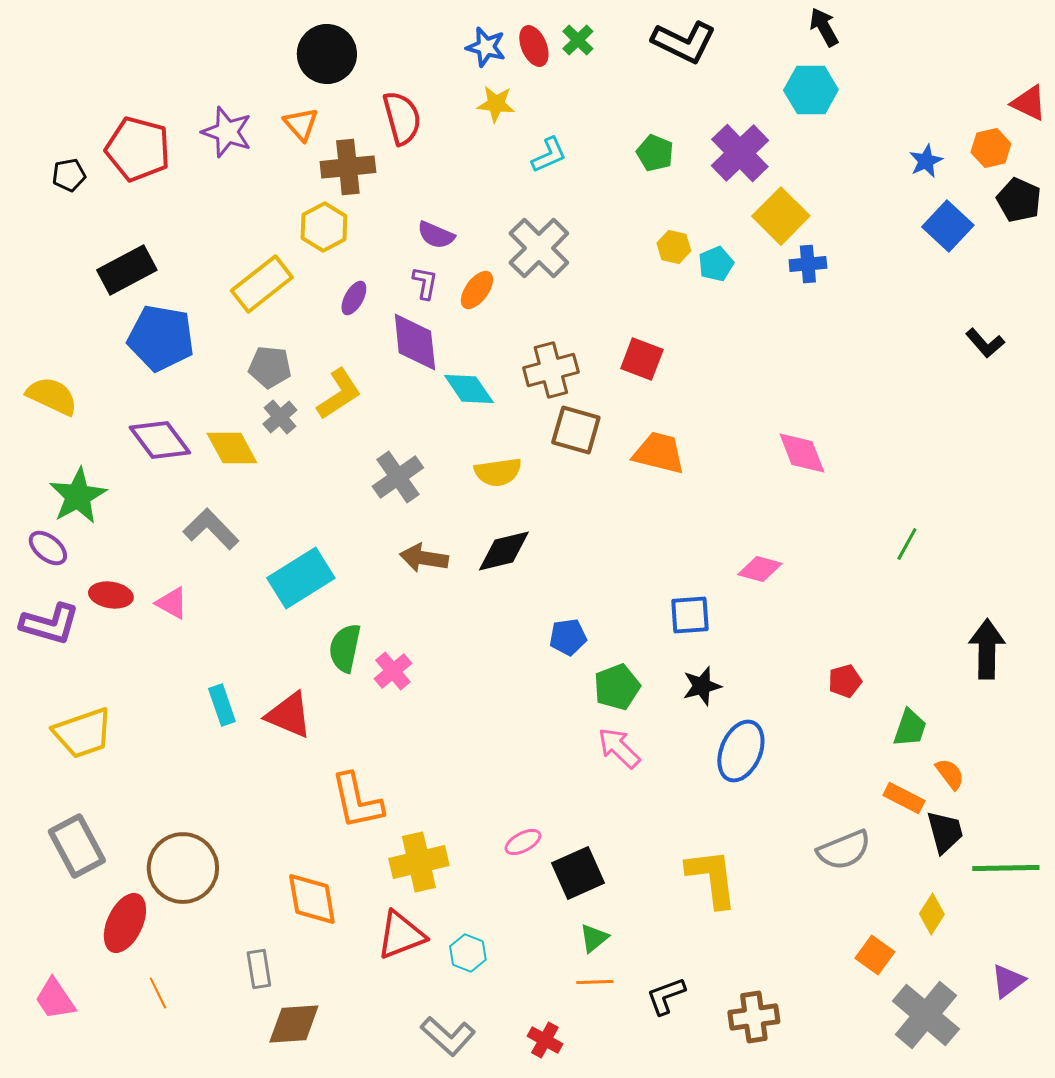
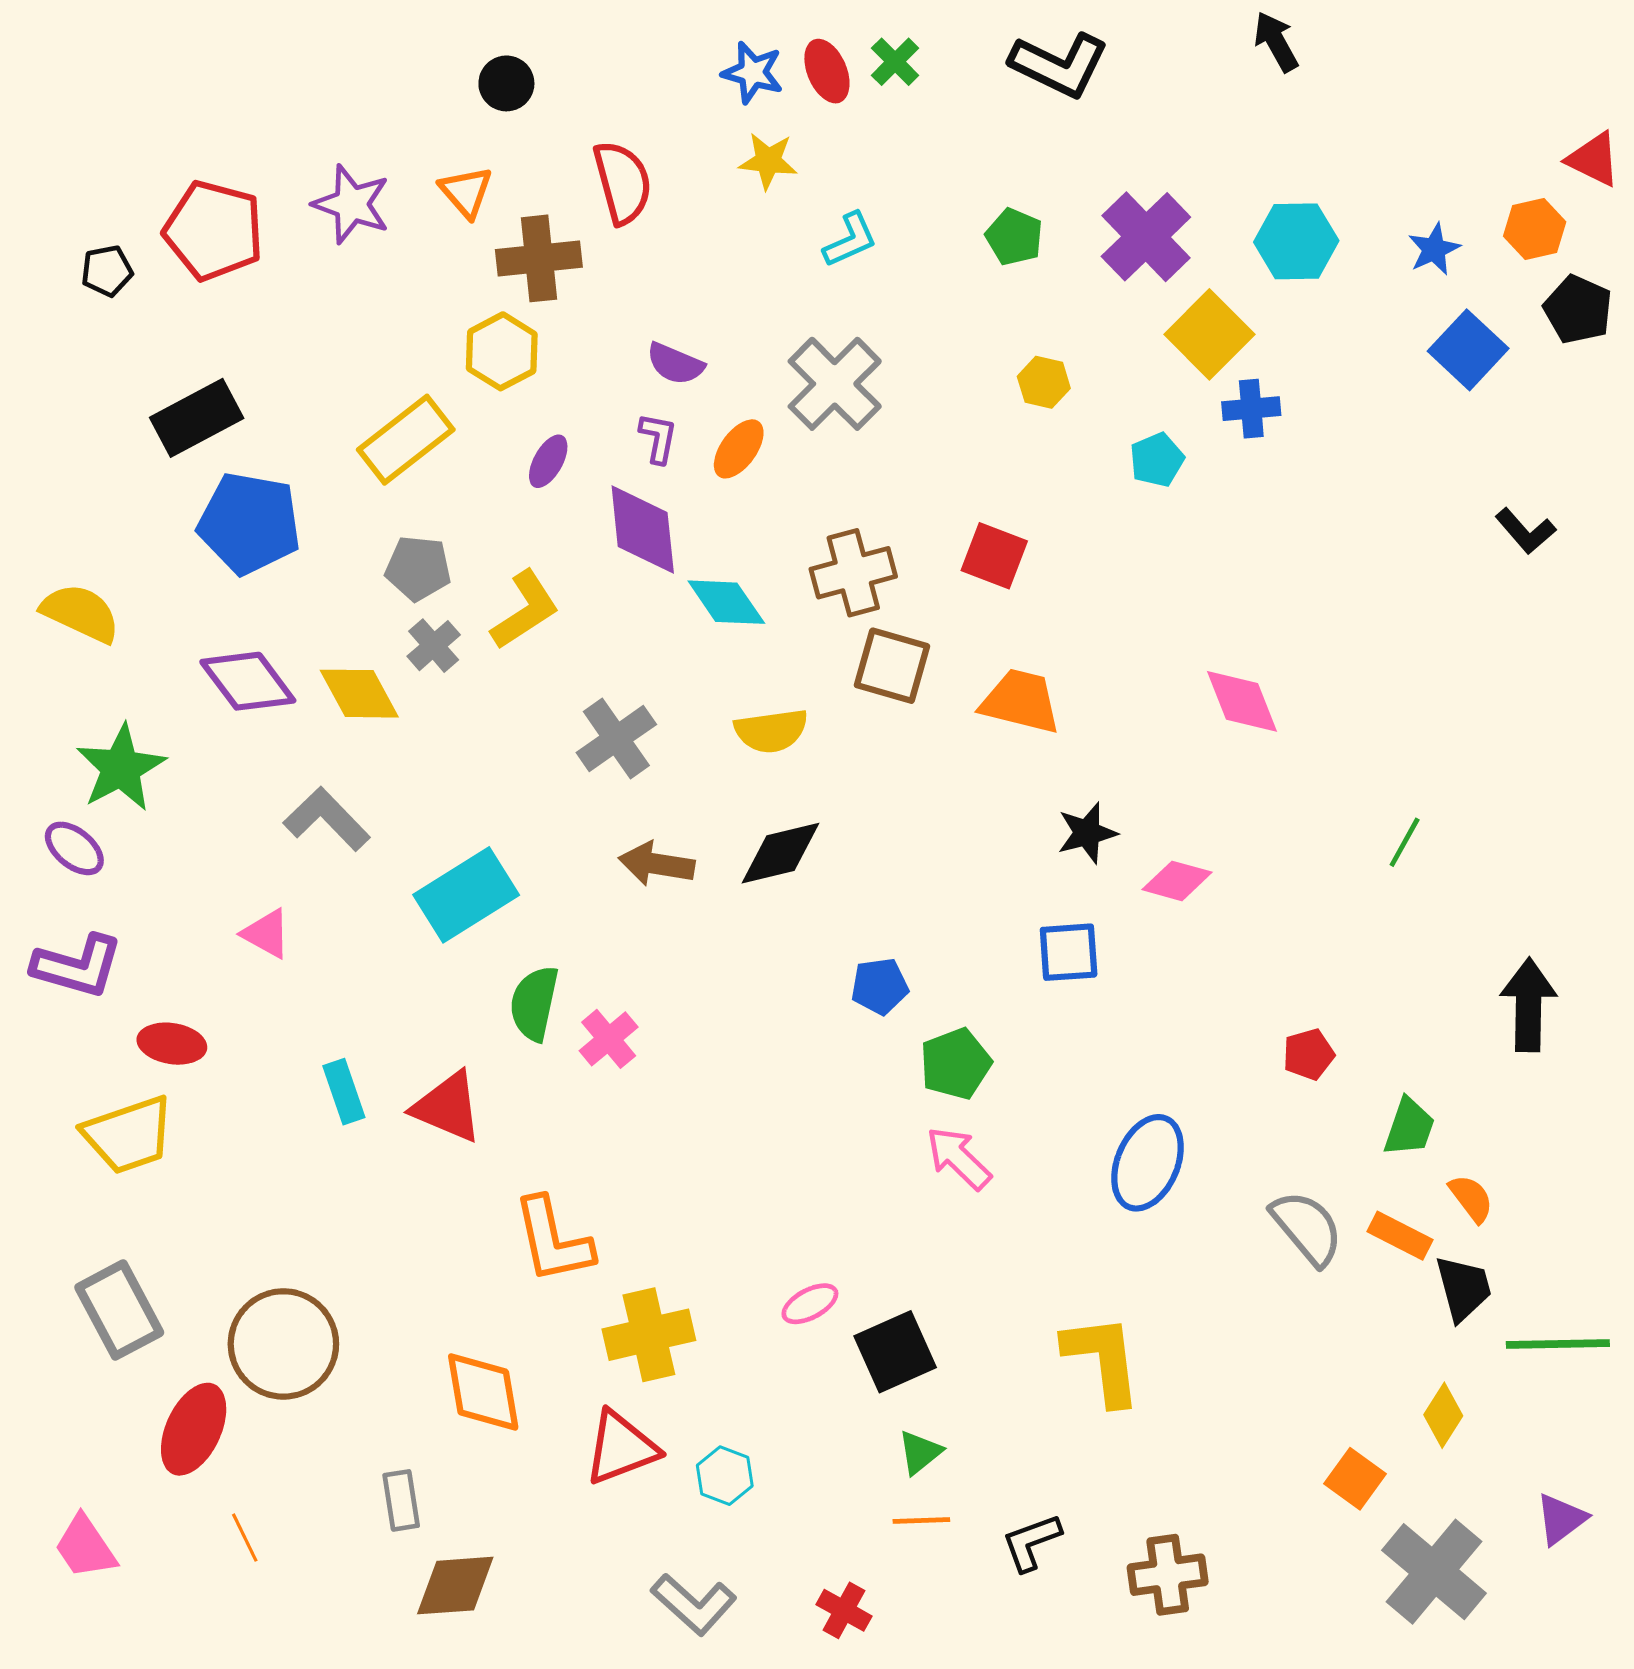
black circle: (327, 54) -> (506, 83), size x0.6
cyan hexagon: (811, 90) -> (1296, 241), moved
cyan pentagon: (716, 264) -> (1157, 460), moved
red ellipse: (111, 595) -> (172, 1044), moved
black star: (702, 686) -> (1087, 833), moved
gray semicircle: (844, 850) -> (1307, 1228), moved, turned -108

